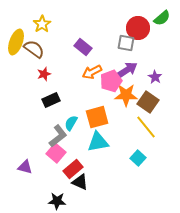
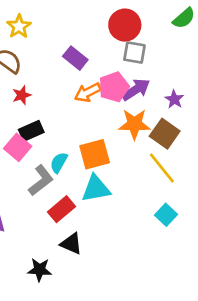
red circle: (138, 28) -> (125, 25), moved
pink pentagon: (111, 81) -> (114, 87), moved
pink square: (56, 153) -> (18, 147), moved
cyan square: (138, 158) -> (166, 215), moved
red rectangle: (73, 169) -> (62, 209), moved

